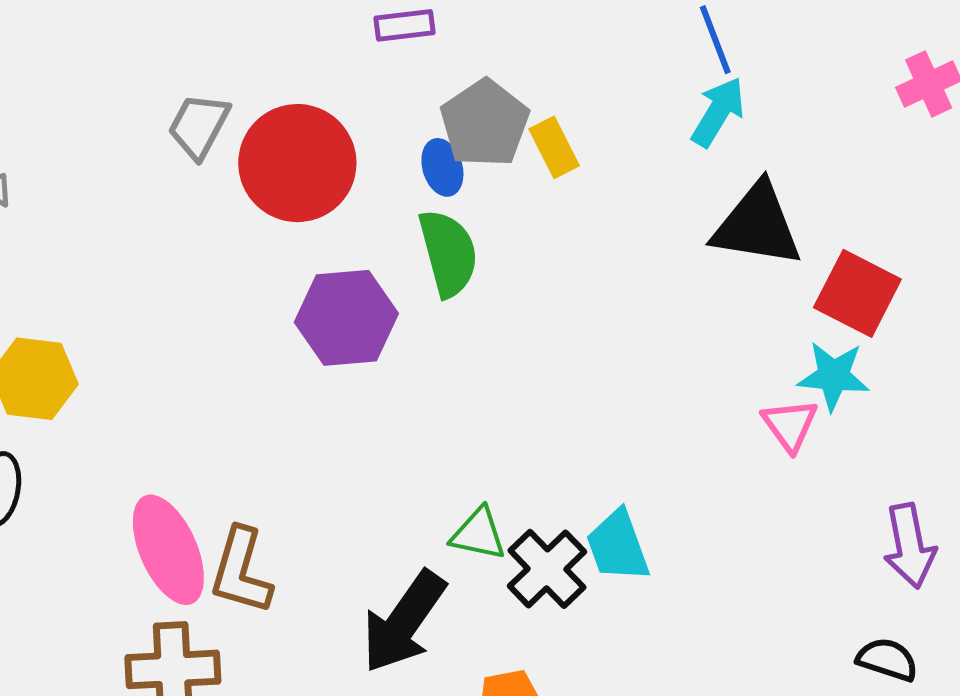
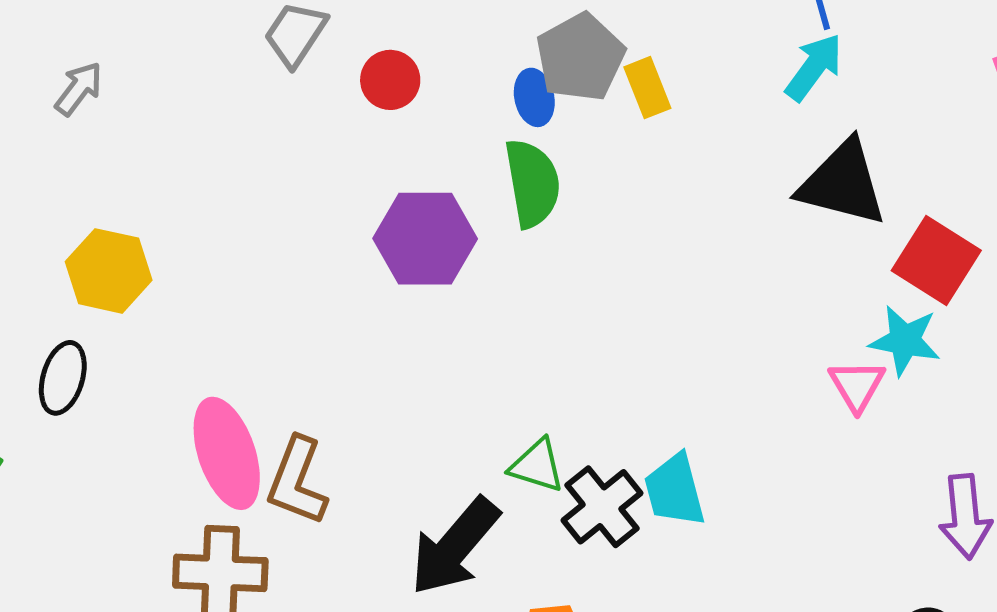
red circle: (297, 163) -> (390, 80), size x0.5

